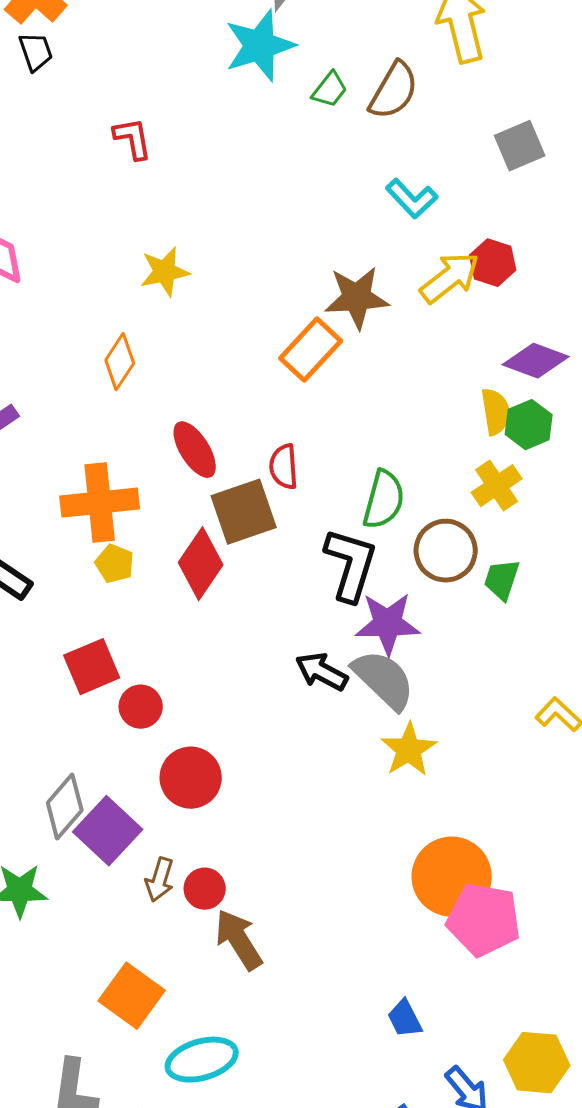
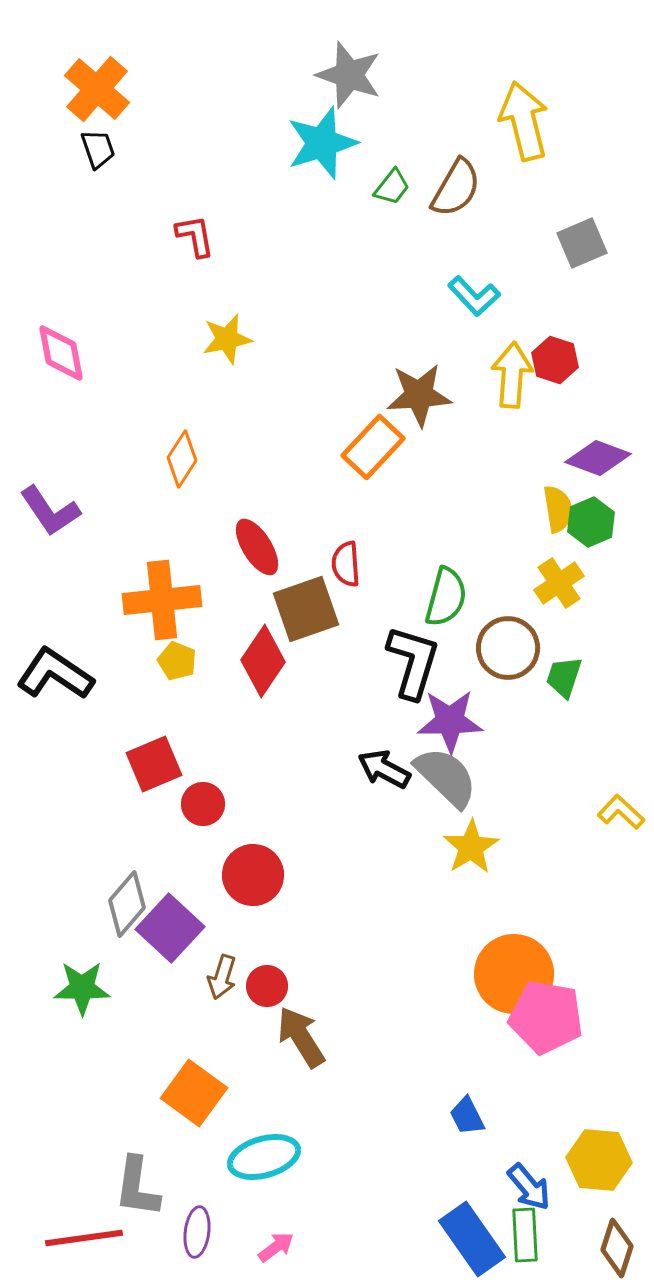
yellow star: (165, 272) -> (227, 339), moved
yellow arrow: (450, 278) -> (512, 375), turned -48

